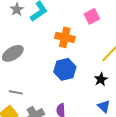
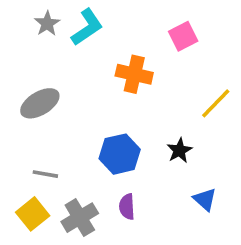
blue hexagon: (65, 69) -> (120, 154), moved
black star: (101, 79) -> (179, 150), moved

